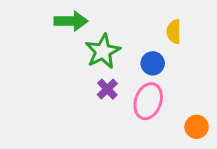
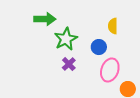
pink ellipse: (148, 101) -> (110, 70), moved

